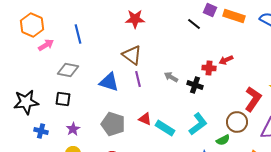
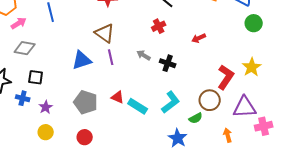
red cross: (209, 68) -> (159, 26), moved, turned -32
gray diamond: (68, 70) -> (25, 48), moved
blue triangle: (109, 82) -> (82, 60), turned -35
blue cross: (41, 131) -> (23, 98), moved

